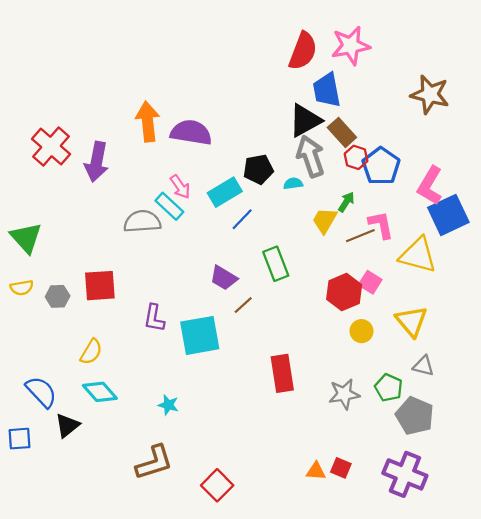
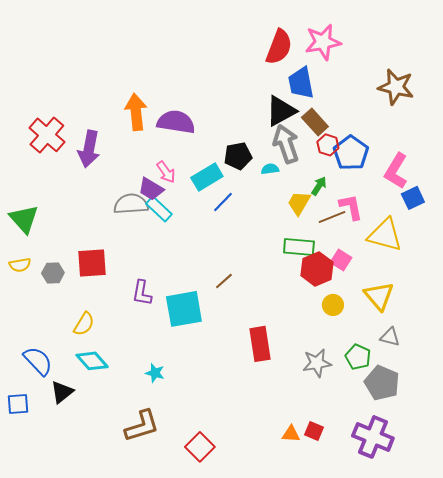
cyan rectangle: (169, 206) -> (159, 209), moved
blue square: (448, 215) -> (413, 198), size x0.6
green rectangle: (276, 264) -> (299, 247), moved, turned -64
purple trapezoid: (224, 278) -> (151, 189), moved

